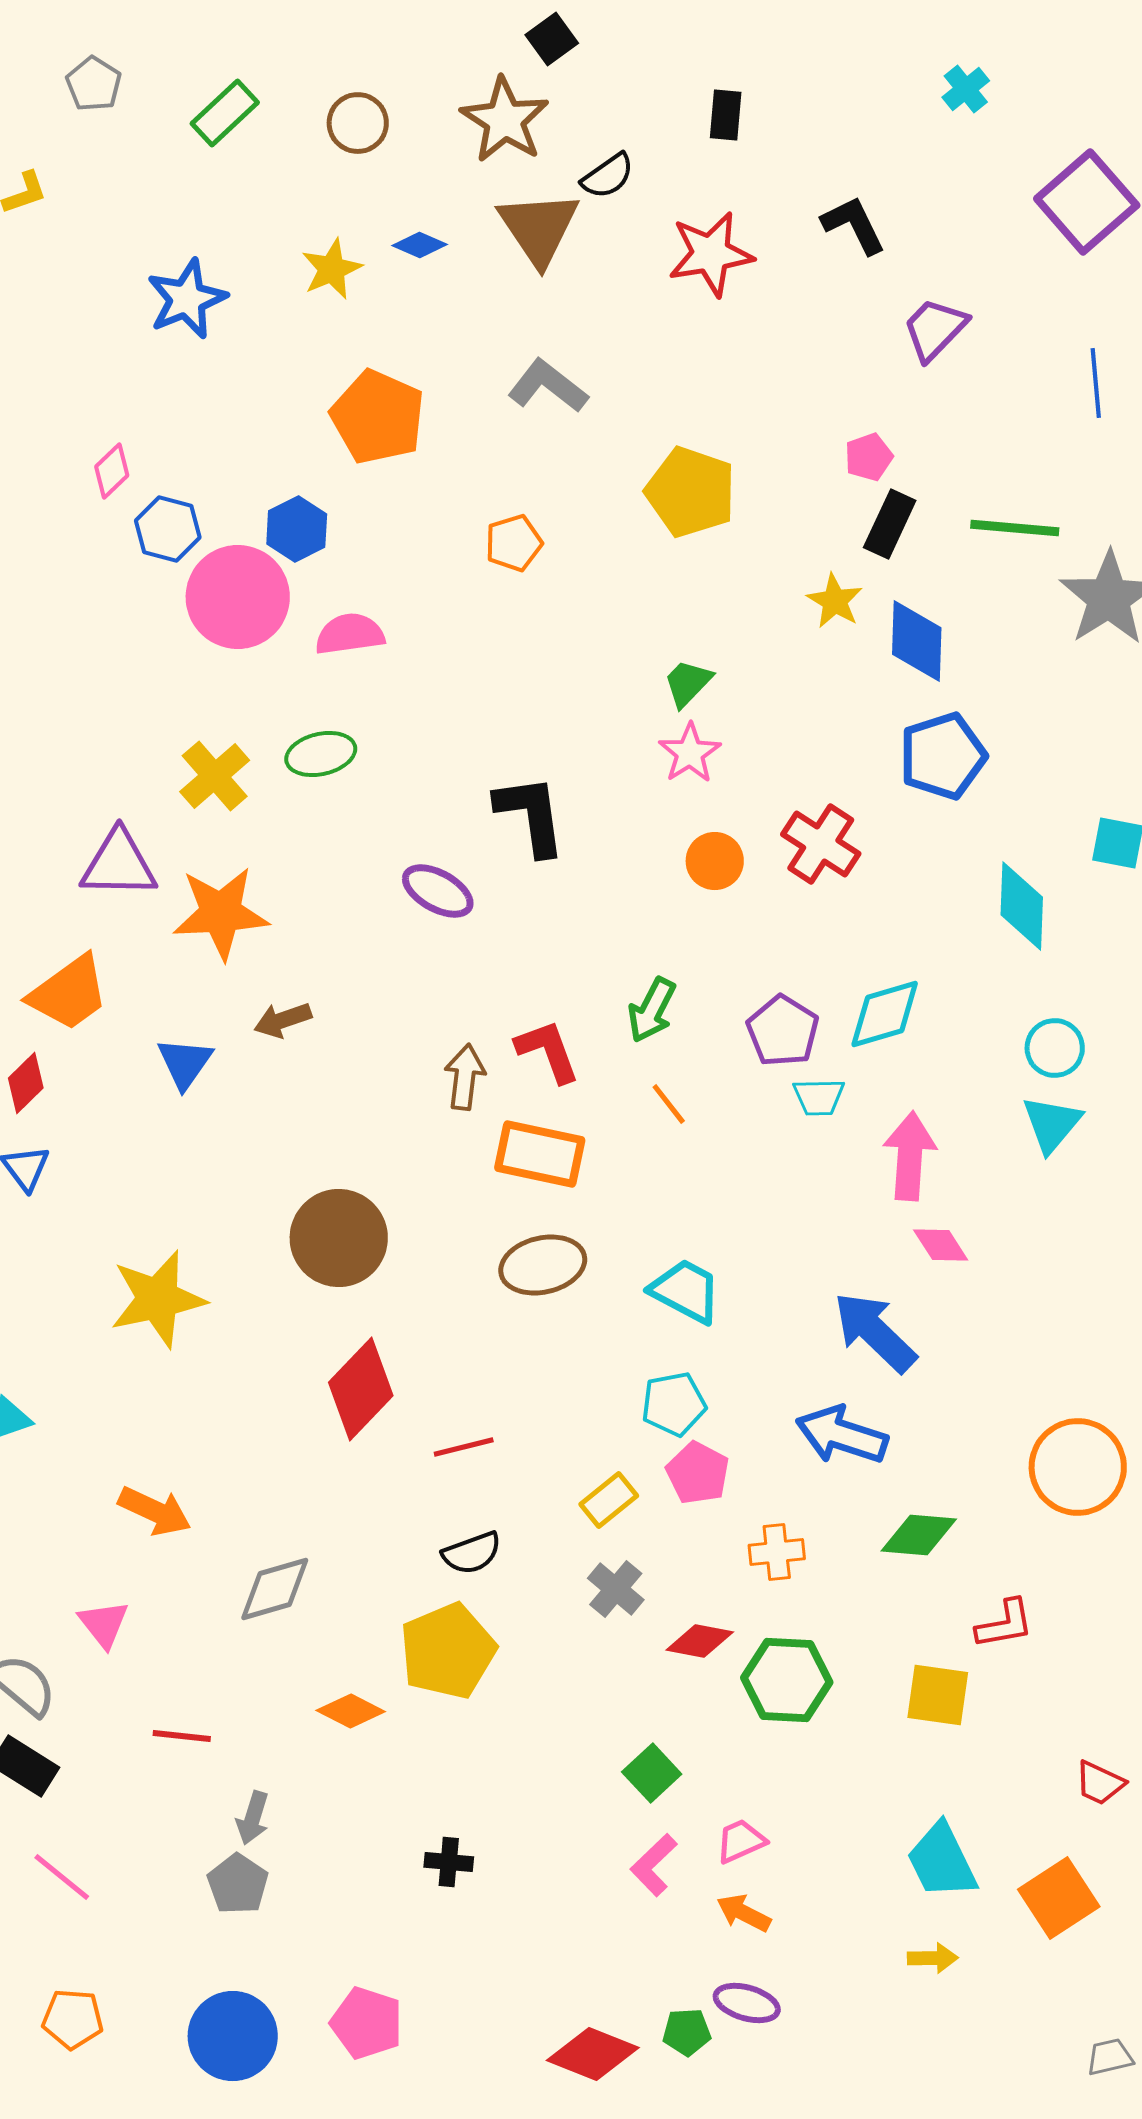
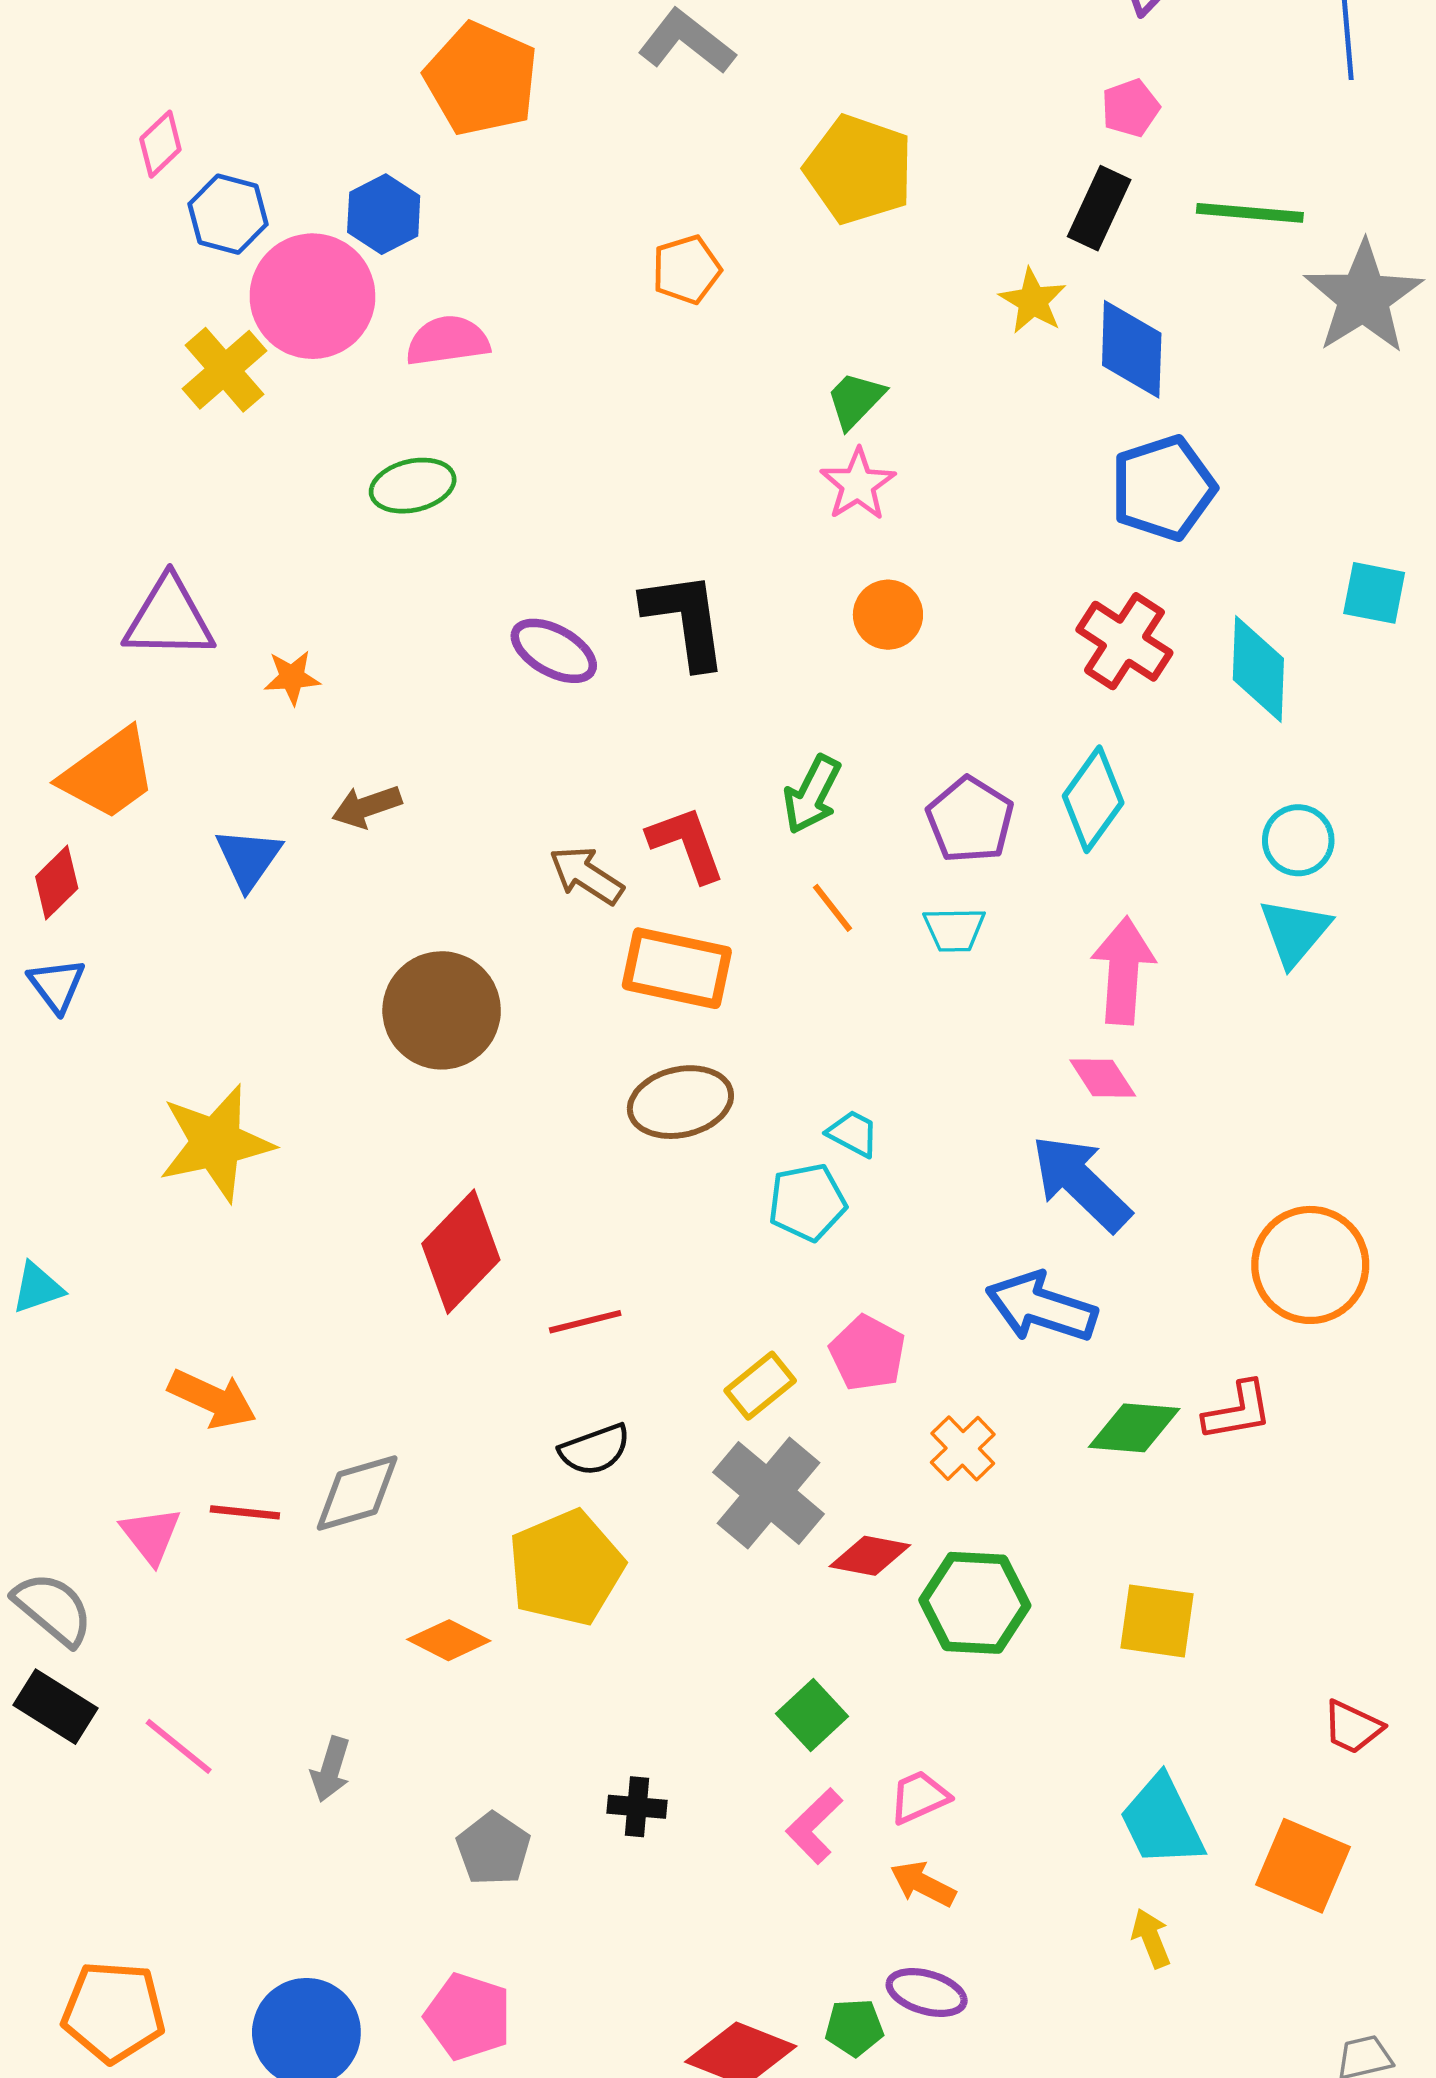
pink pentagon: (869, 457) -> (1130, 108), moved
orange pentagon: (514, 543) -> (686, 270), moved
yellow cross: (215, 776) -> (224, 370), moved
black L-shape: (531, 815) -> (685, 619), moved
red cross: (821, 844) -> (1124, 641), moved
orange star: (221, 913) -> (292, 677), size x0.5
cyan diamond: (885, 1014) -> (1093, 799), turned -38
brown arrow: (465, 1077) -> (586, 875), turned -64
cyan trapezoid: (819, 1097) -> (954, 930), moved
brown circle: (339, 1238) -> (442, 1010), moved
pink diamond: (941, 1245) -> (1103, 1078), moved
cyan trapezoid: (686, 1291) -> (853, 1133), size x0.6
cyan pentagon: (674, 1404) -> (807, 1202), moved
orange circle: (1078, 1467) -> (1310, 1265), moved
orange cross: (777, 1552) -> (963, 1448), turned -38
gray cross: (616, 1589) -> (769, 1493), size x1.6
red L-shape: (1005, 1624) -> (1238, 1411), moved
red line: (182, 1736) -> (245, 1512), moved
black cross: (449, 1862) -> (637, 1807), moved
pink line: (62, 1877) -> (179, 1746), moved
gray pentagon: (238, 1884) -> (493, 1849), moved
orange square: (1059, 1898) -> (1303, 1866), turned -34
yellow arrow: (933, 1958) -> (1151, 1938), turned -111
orange pentagon: (73, 2019) -> (113, 2012), size x1.4

